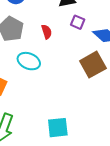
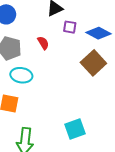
cyan ellipse: (29, 61) -> (21, 75), moved

